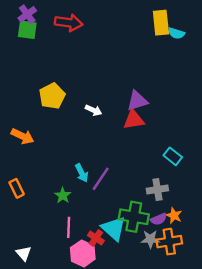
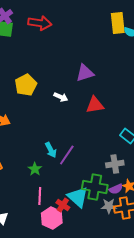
purple triangle: (137, 101) -> (85, 73), moved

